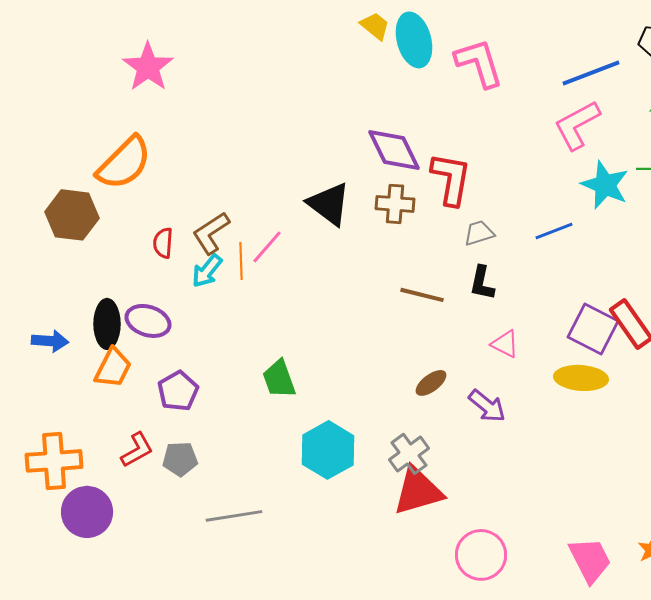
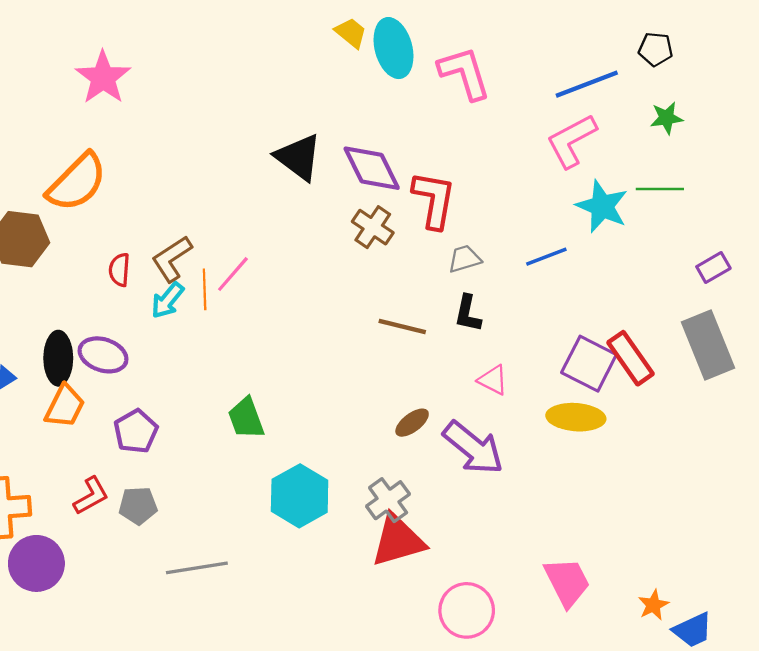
black triangle: (329, 204) -> (298, 157), moved
brown cross: (395, 204) -> (373, 227), turned 30
purple arrow: (487, 406) -> (473, 448), size x1.5
pink trapezoid: (590, 560) -> (567, 582), moved

